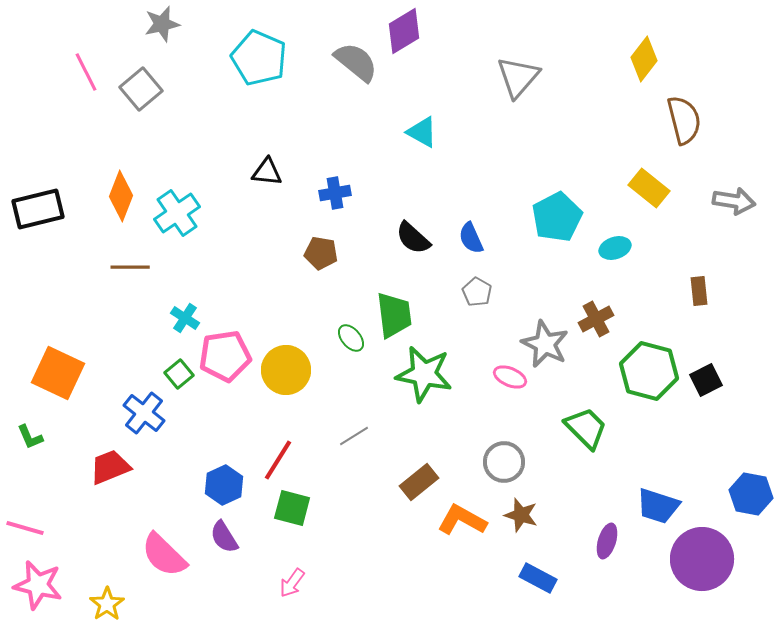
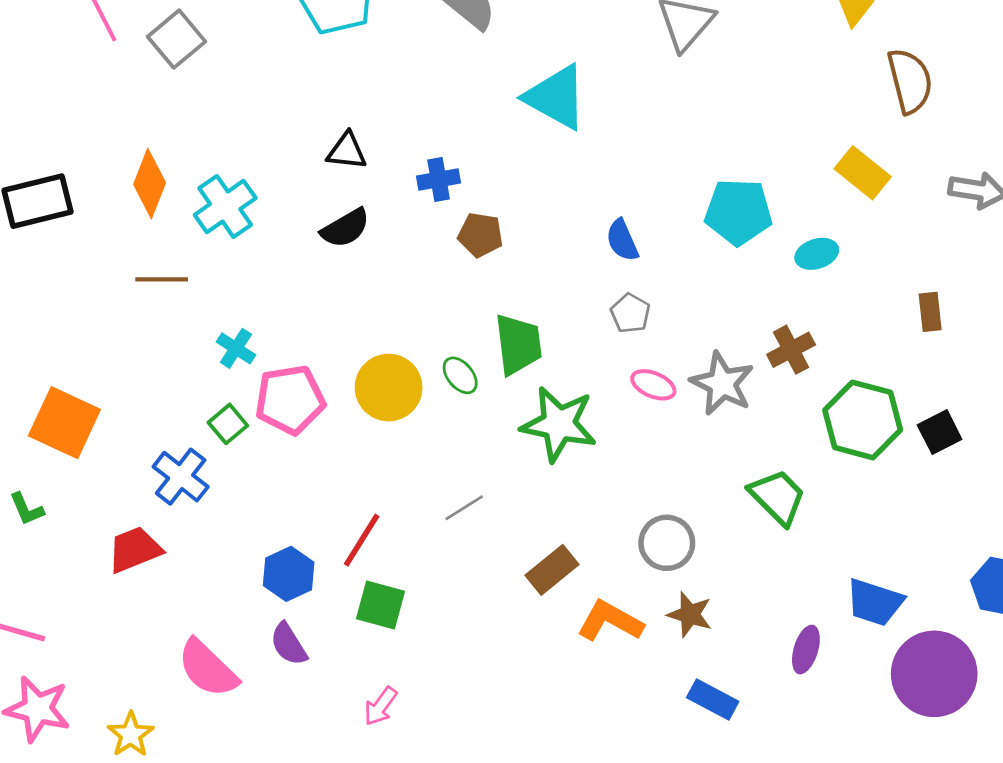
cyan triangle: (422, 132) -> (556, 97), size x1.6
cyan pentagon: (557, 217) -> (738, 212), turned 30
black semicircle: (413, 238) -> (345, 228), moved, turned -72
brown pentagon: (321, 253) -> (480, 235), moved
yellow circle: (286, 370) -> (389, 388), moved
pink ellipse: (510, 377) -> (653, 385), moved

